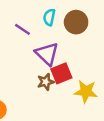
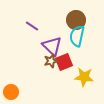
cyan semicircle: (49, 17) -> (77, 36), moved, size x1.5
brown star: (46, 82) -> (51, 61), moved

